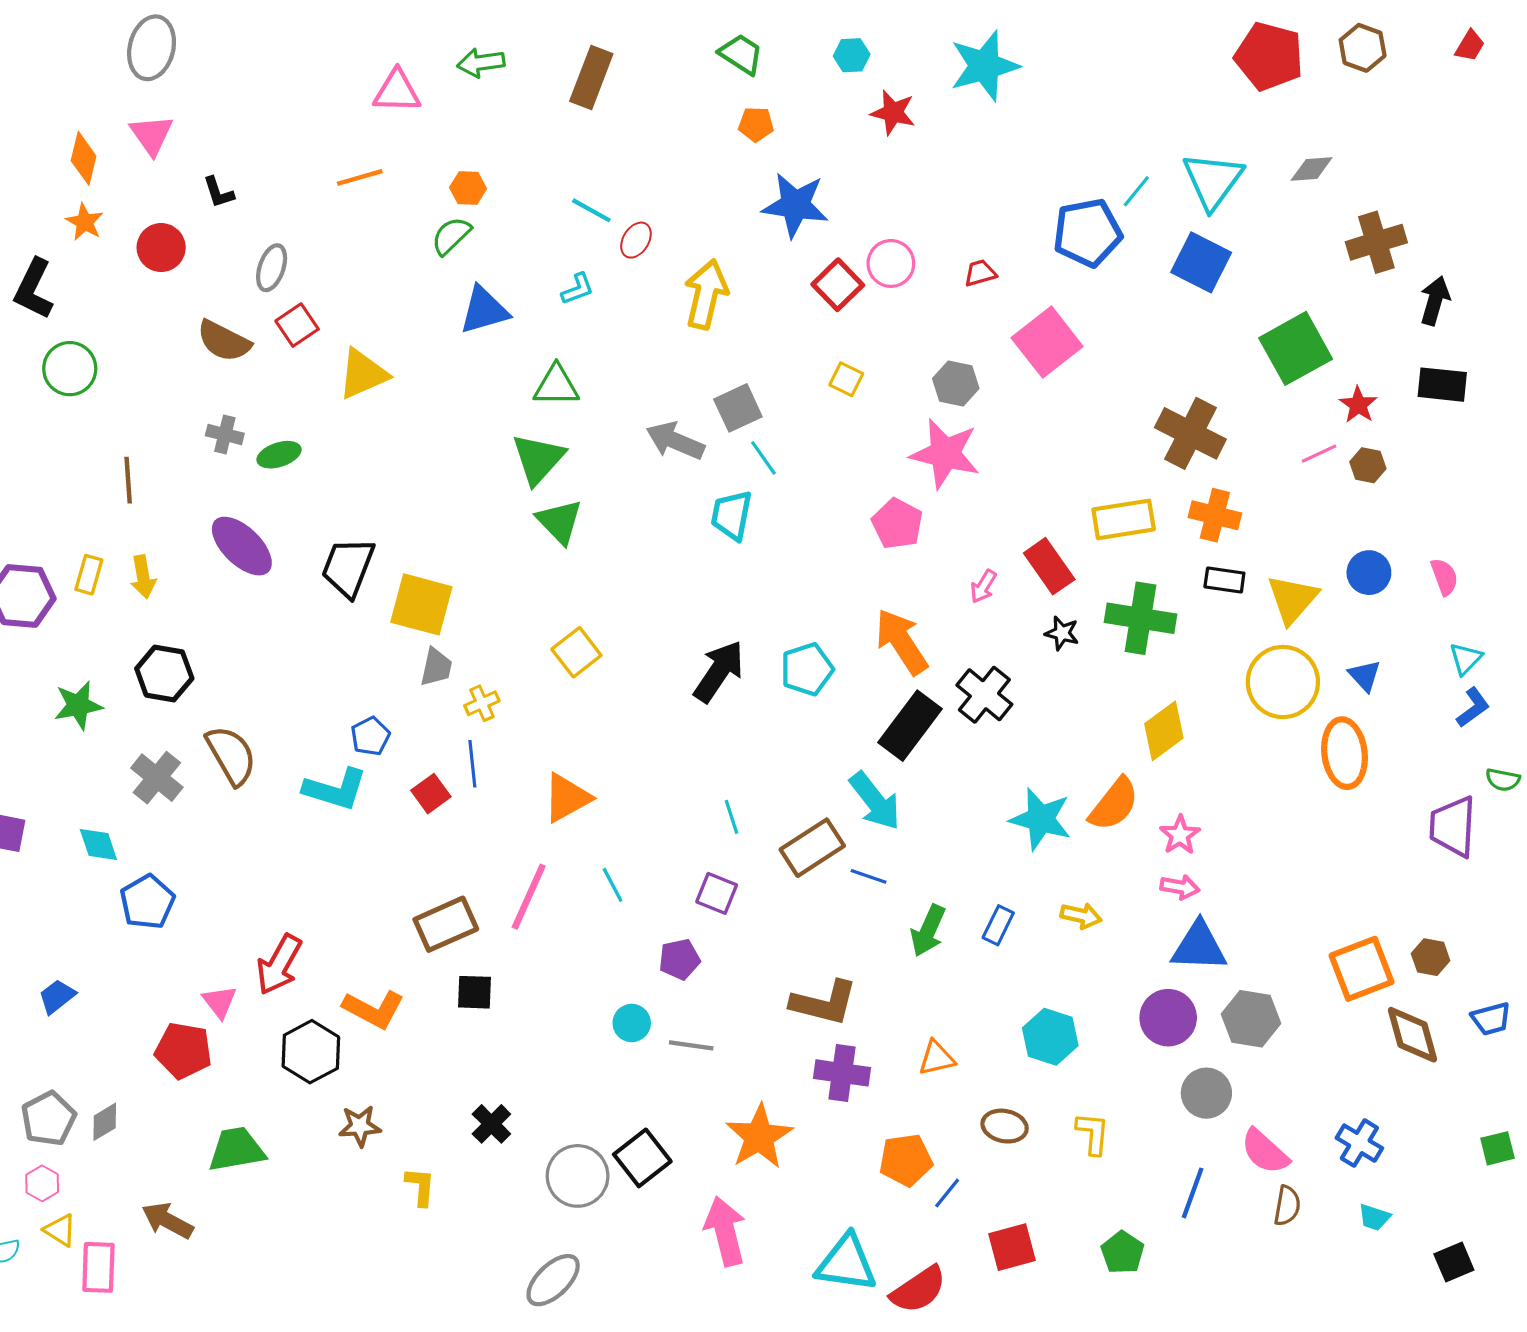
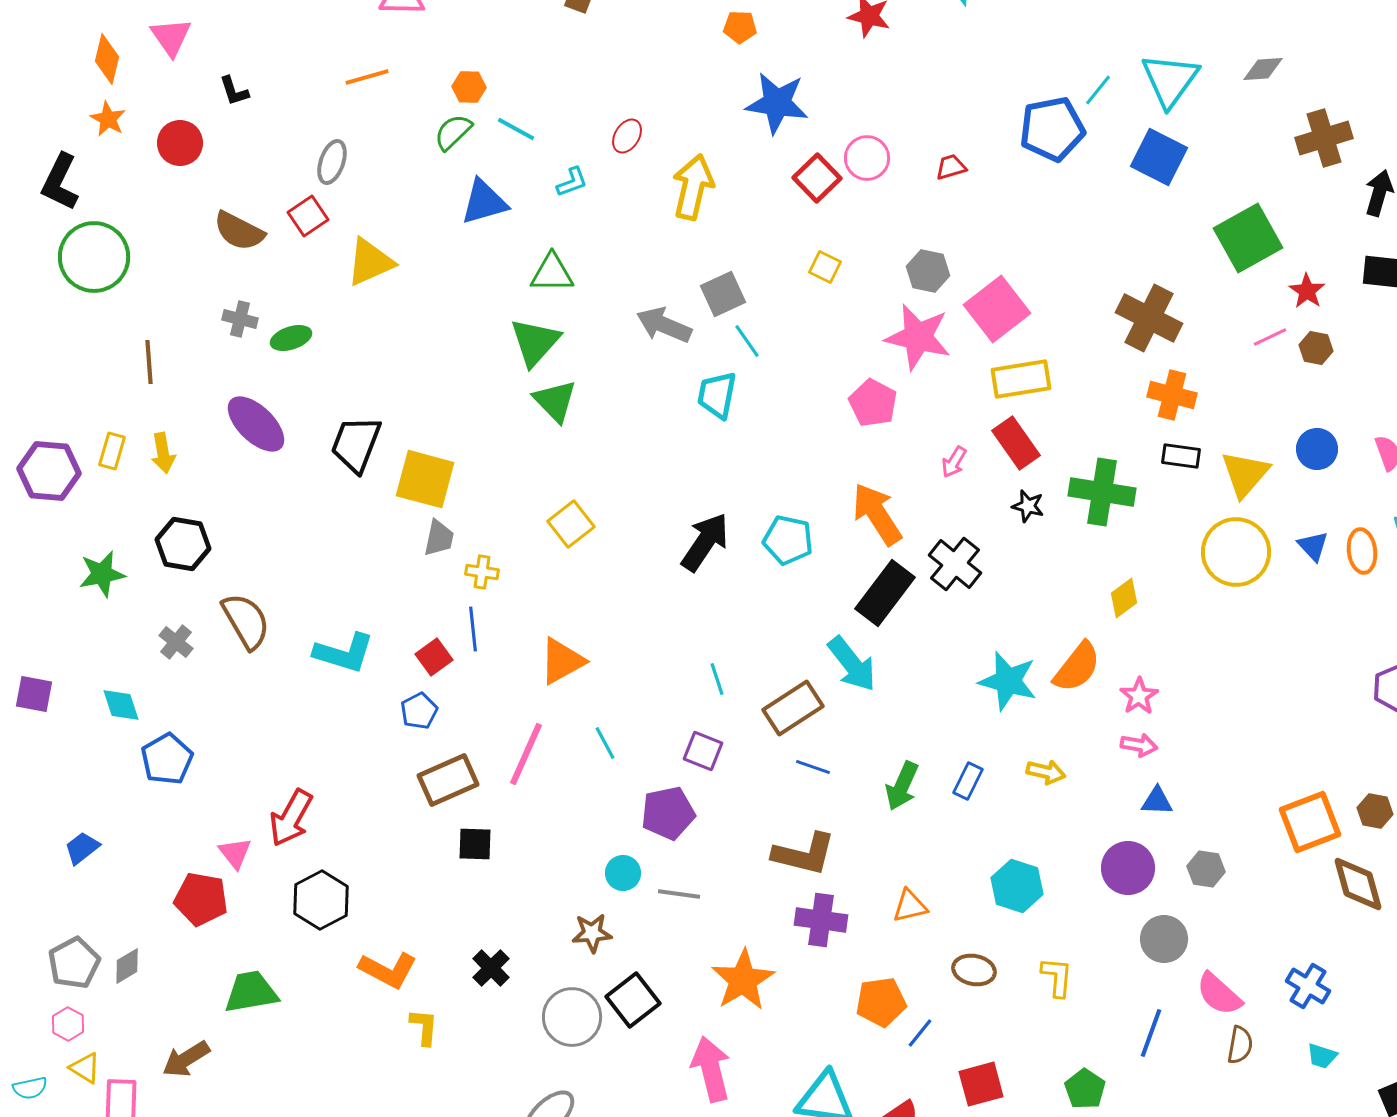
cyan line: (591, 210) -> (516, 129), moved
gray ellipse: (272, 268) -> (332, 162), moved
pink square: (1047, 342) -> (997, 309), moved
green circle: (70, 369) -> (94, 257), size x1.4
yellow rectangle: (1124, 519) -> (1021, 379), moved
cyan pentagon: (807, 669) -> (788, 540), turned 30
yellow cross: (482, 703) -> (482, 572), turned 32
yellow diamond: (1164, 731) -> (1124, 598), size x0.7
blue pentagon: (370, 736) -> (419, 711), moved
orange ellipse: (1345, 753) -> (1362, 551), moved, size x0.7
gray cross: (157, 778) -> (176, 642), size x0.7
blue line: (869, 876) -> (813, 767), moved
blue triangle: (1199, 947) -> (1157, 801), size x0.6
purple pentagon: (680, 959) -> (668, 813), size x1.4
orange L-shape: (374, 1009) -> (388, 970), moved
gray hexagon: (1251, 1019) -> (1206, 869), size x0.7
brown star: (360, 1126) -> (592, 933), moved
brown arrow: (167, 1221) -> (186, 1059), turned -60

